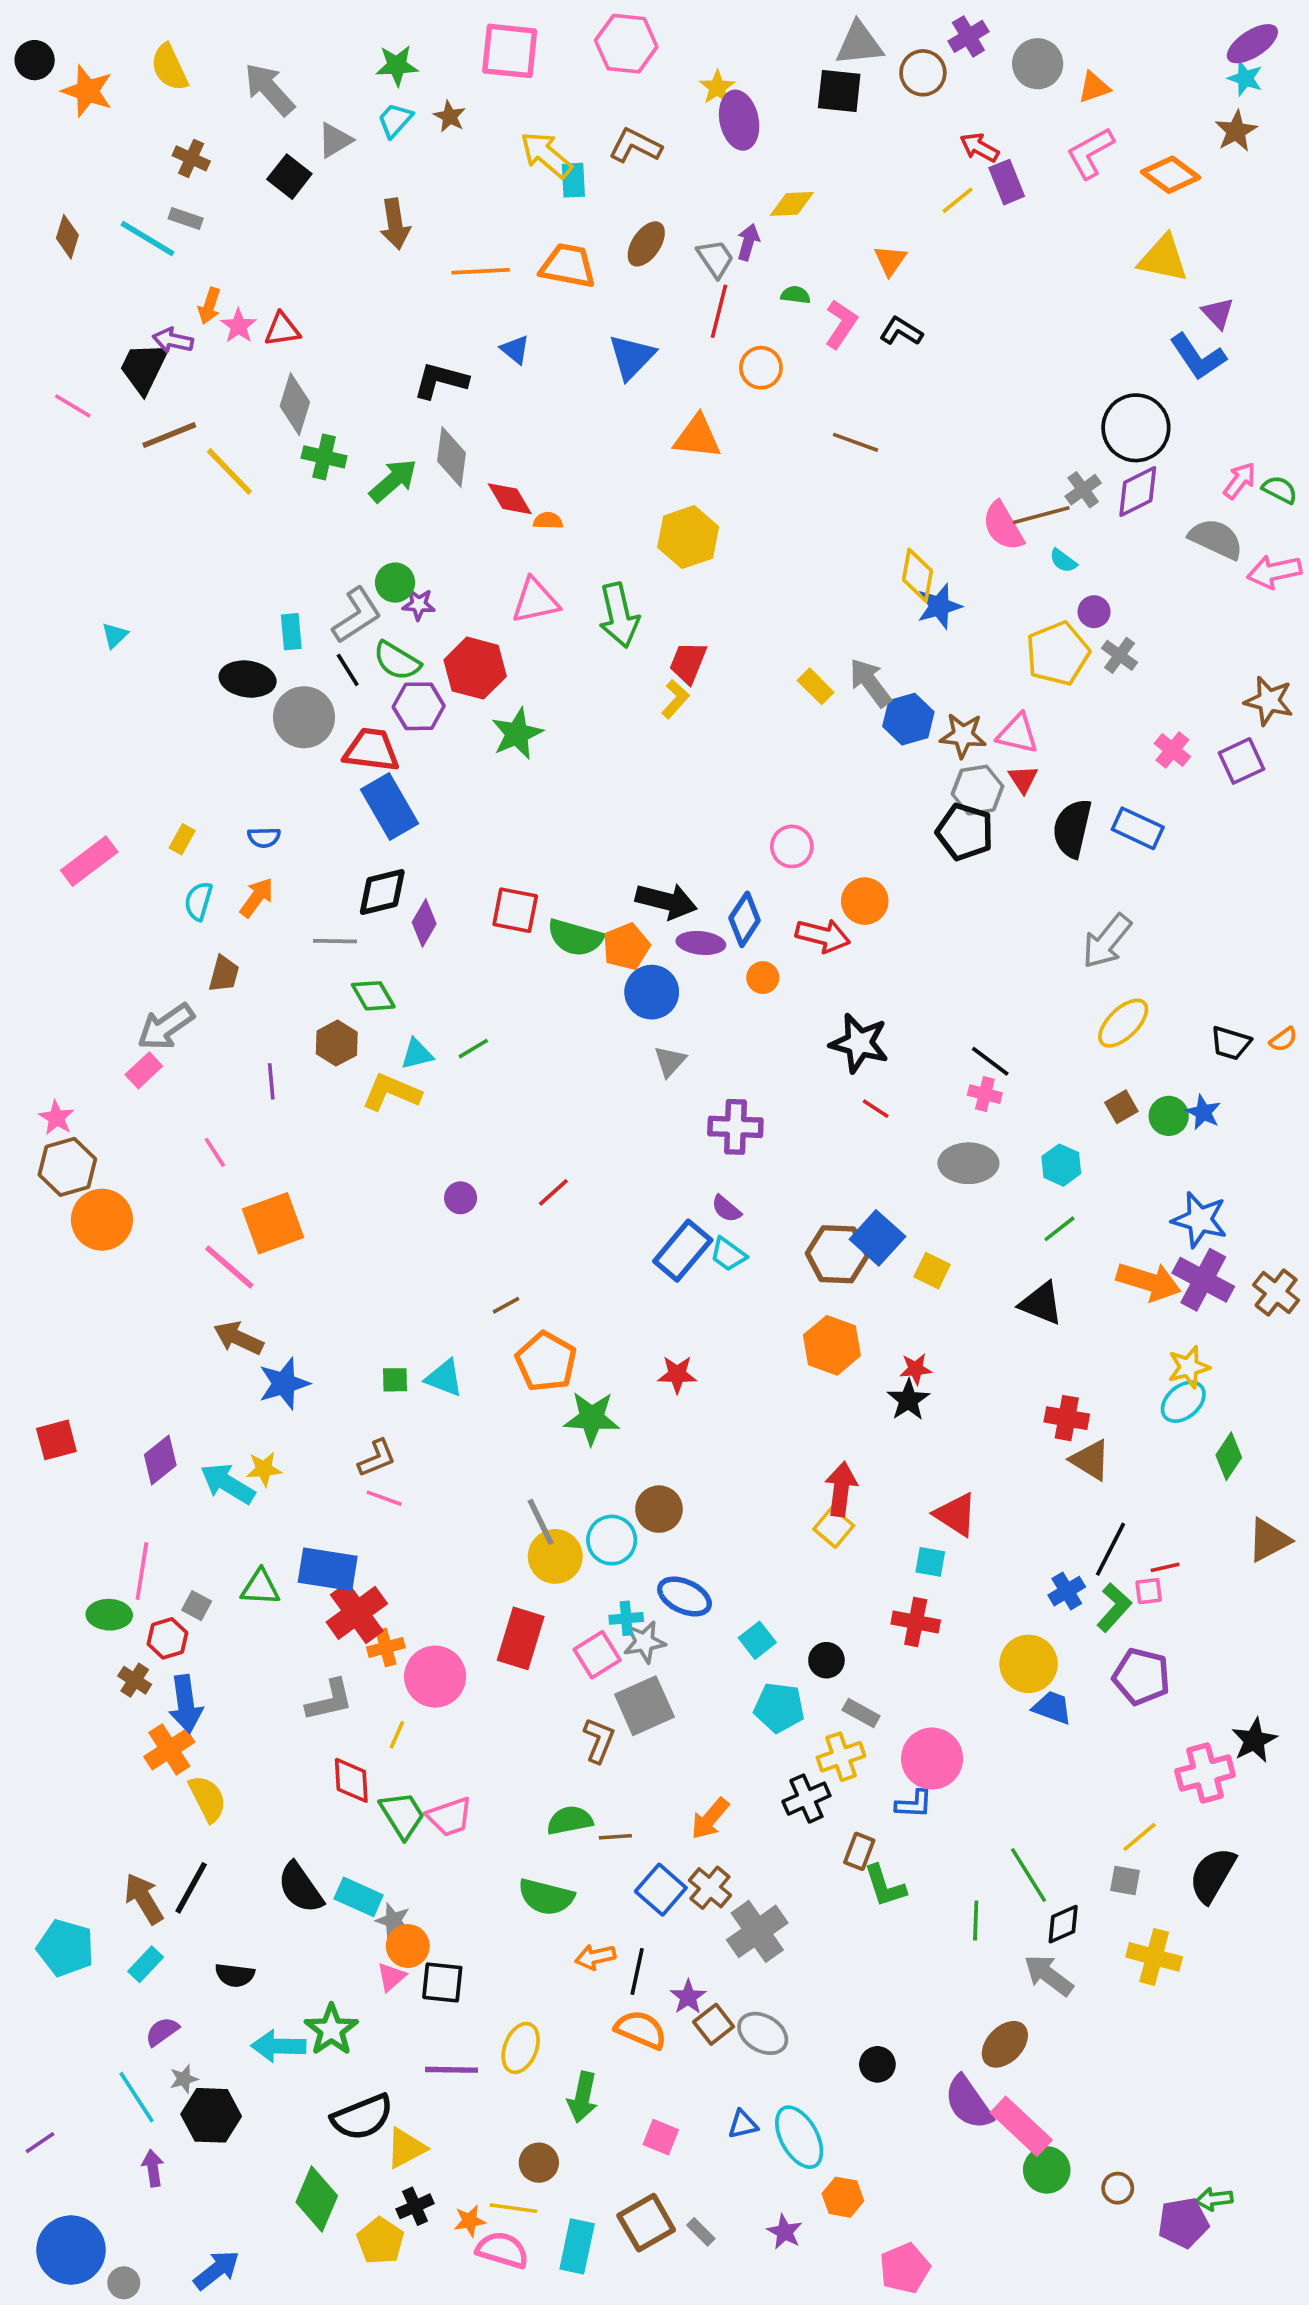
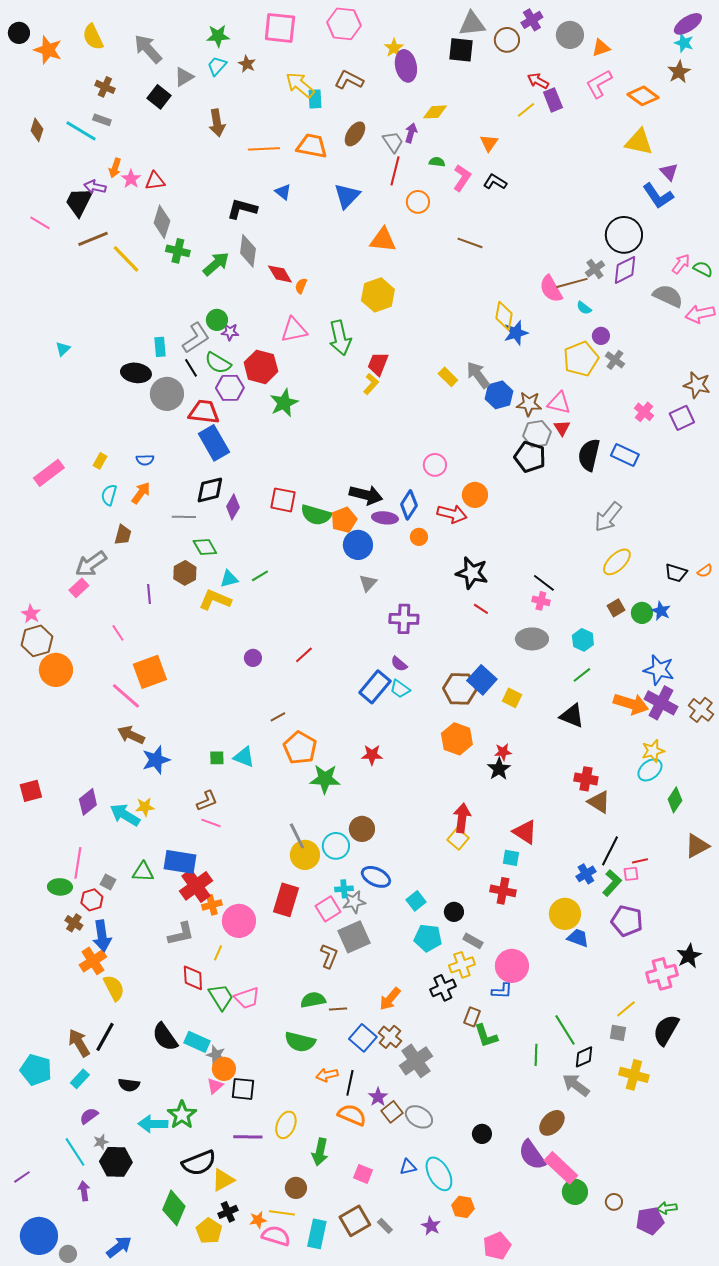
orange semicircle: (548, 521) -> (301, 286), turned -70

